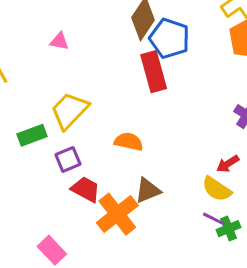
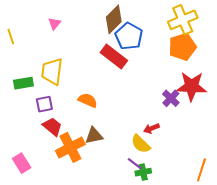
pink triangle: (59, 41) -> (54, 24), turned 48
red rectangle: (154, 72) -> (114, 56), turned -48
yellow trapezoid: (70, 111) -> (52, 71), turned -48

